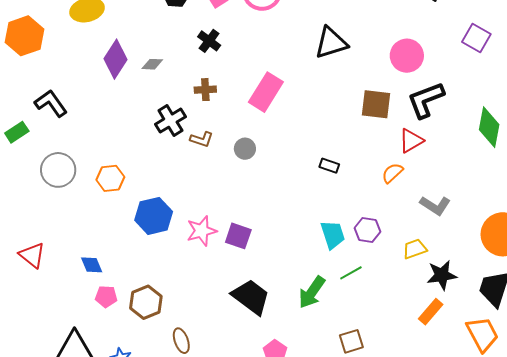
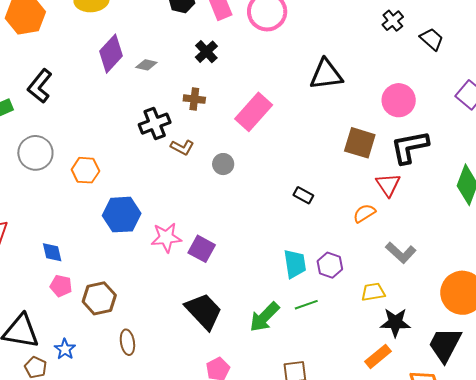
black L-shape: (51, 103) -> (40, 86), turned -116
red triangle: (411, 141) -> (388, 185), turned -44

